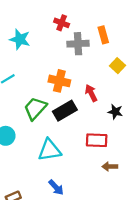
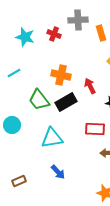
red cross: (62, 23) -> (54, 34), moved
gray cross: (78, 44) -> (78, 20), moved
green trapezoid: (35, 108) -> (39, 100), turned -80

